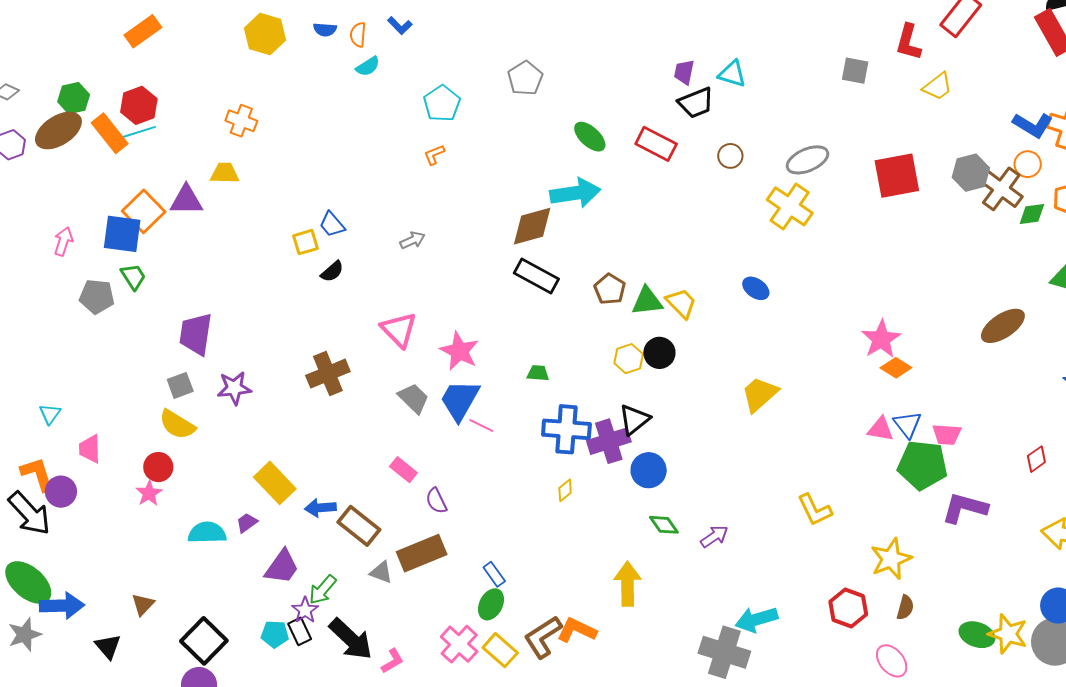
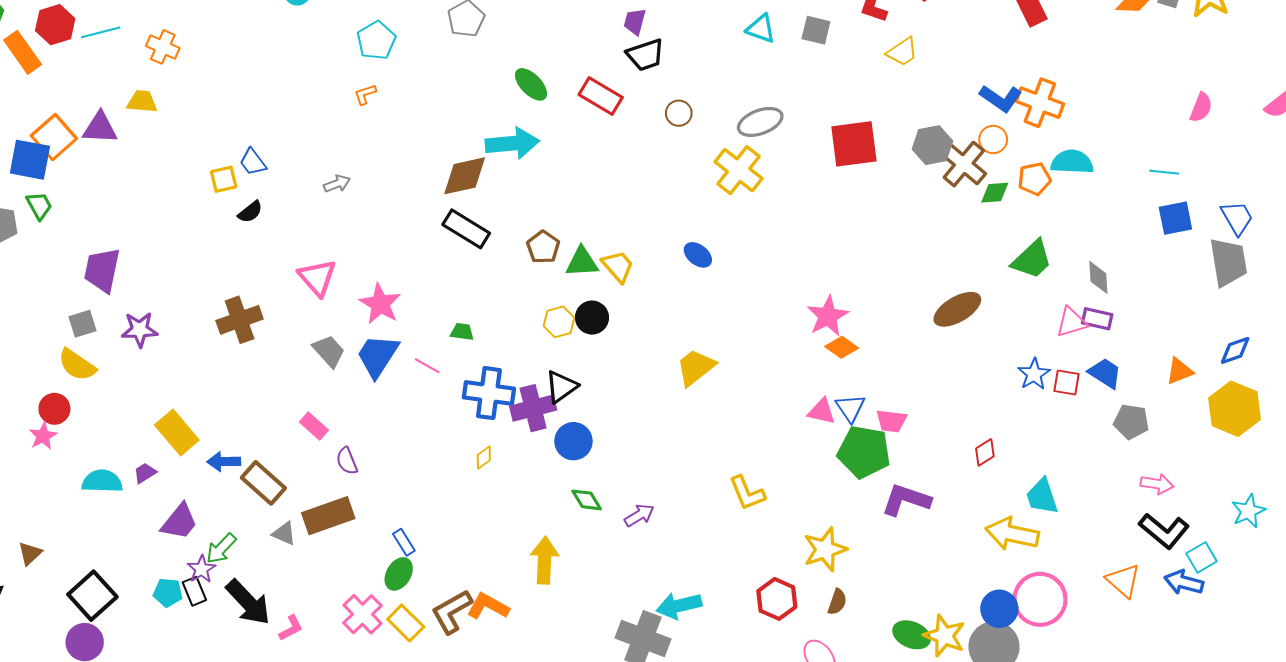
cyan triangle: (732, 74) -> (761, 29), moved
cyan line: (138, 132) -> (101, 32), moved
pink line: (481, 426) -> (427, 366), moved

